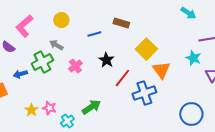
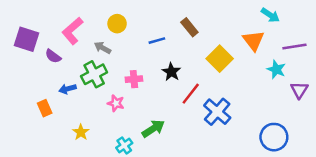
brown rectangle: (121, 23) -> (189, 27), turned 35
gray arrow: (56, 45) -> (103, 48), moved
pink cross: (75, 66) -> (134, 79), turned 32
orange triangle: (161, 70) -> (253, 41), moved
blue cross: (144, 93) -> (217, 112), turned -30
pink star: (49, 108) -> (116, 103), moved

